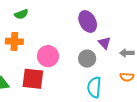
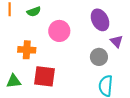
orange cross: (14, 41) -> (27, 50), moved
pink circle: (48, 56) -> (59, 31), moved

